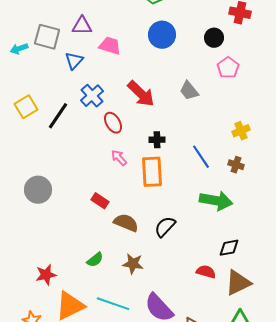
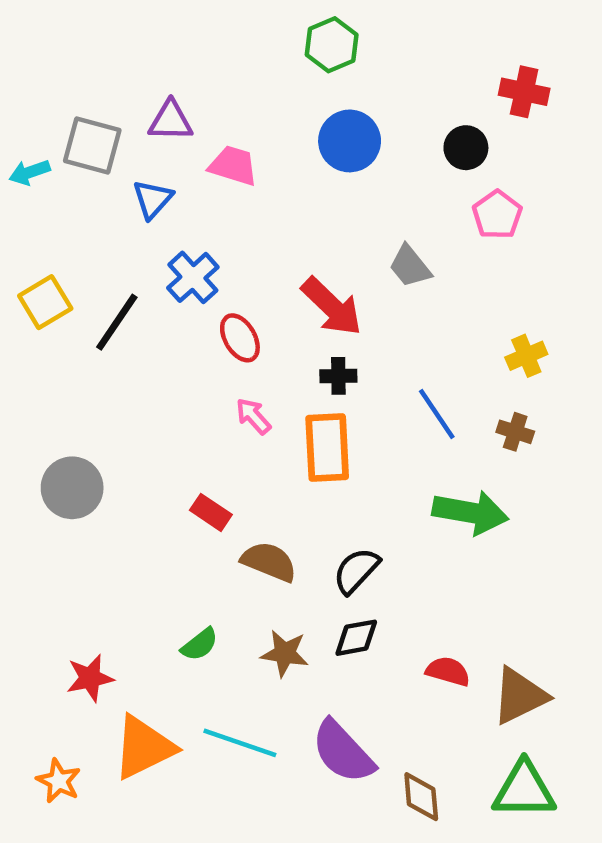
red arrow: (141, 94) -> (332, 307), moved
black diamond: (229, 248) -> (356, 638), moved

